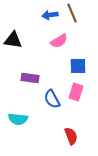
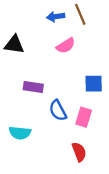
blue square: (78, 66) -> (94, 84), moved
pink rectangle: (76, 92) -> (84, 117), moved

